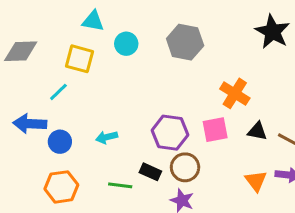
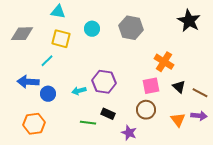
cyan triangle: (93, 21) -> (58, 12), moved
black triangle: (257, 131) -> (179, 87), turned 32
purple hexagon: (170, 133) -> (104, 82), moved
brown circle: (185, 167) -> (146, 110), moved
orange hexagon: (61, 187) -> (34, 124), moved

